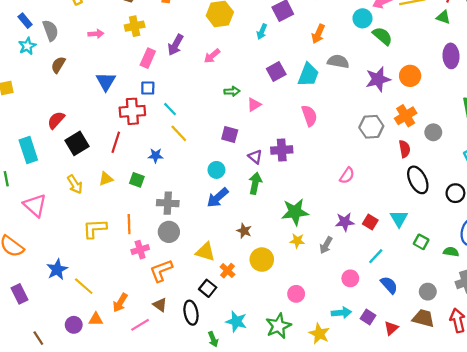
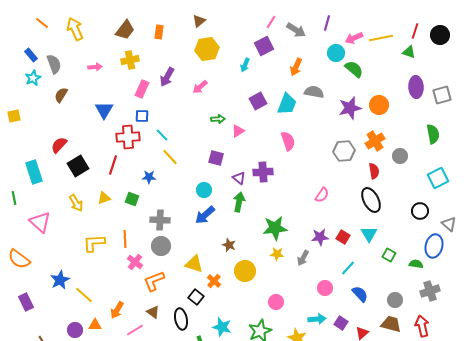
black ellipse: (418, 180) -> (371, 200), moved
pink cross: (140, 250) -> (135, 262), turned -35

